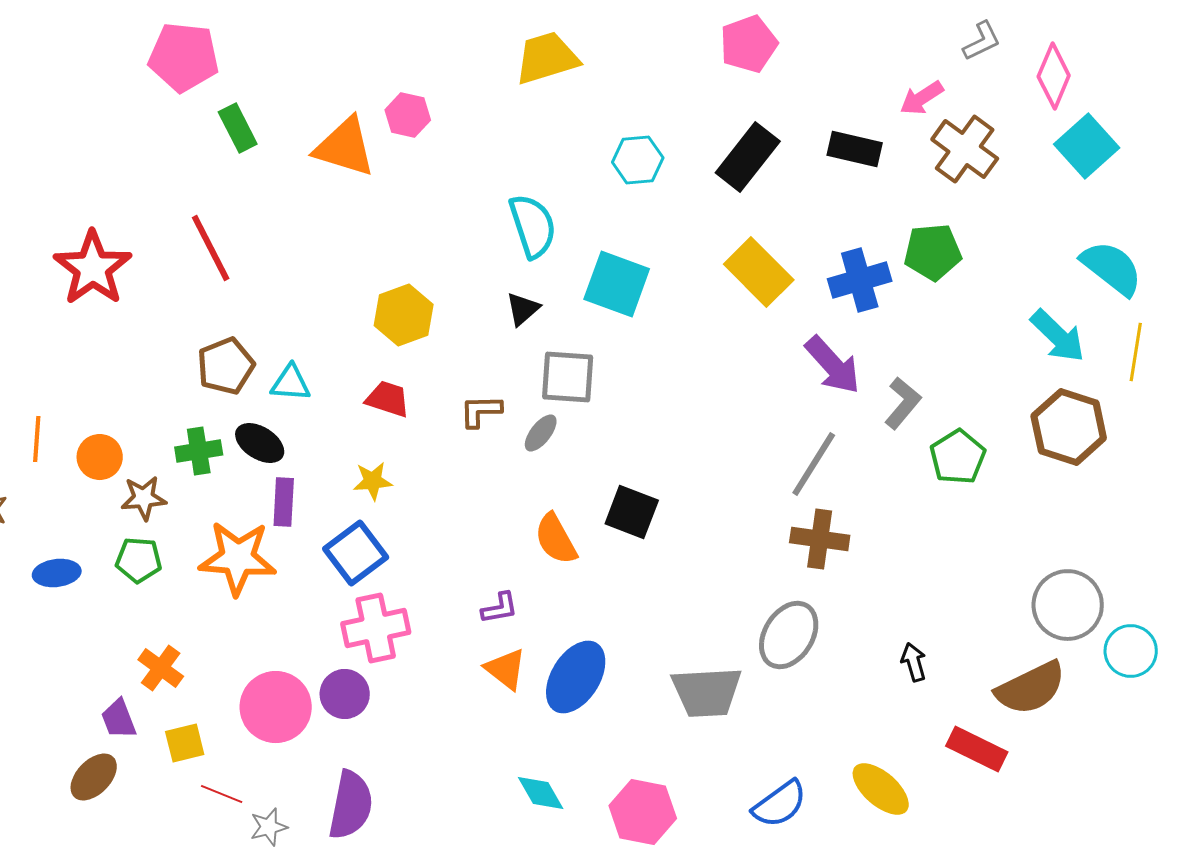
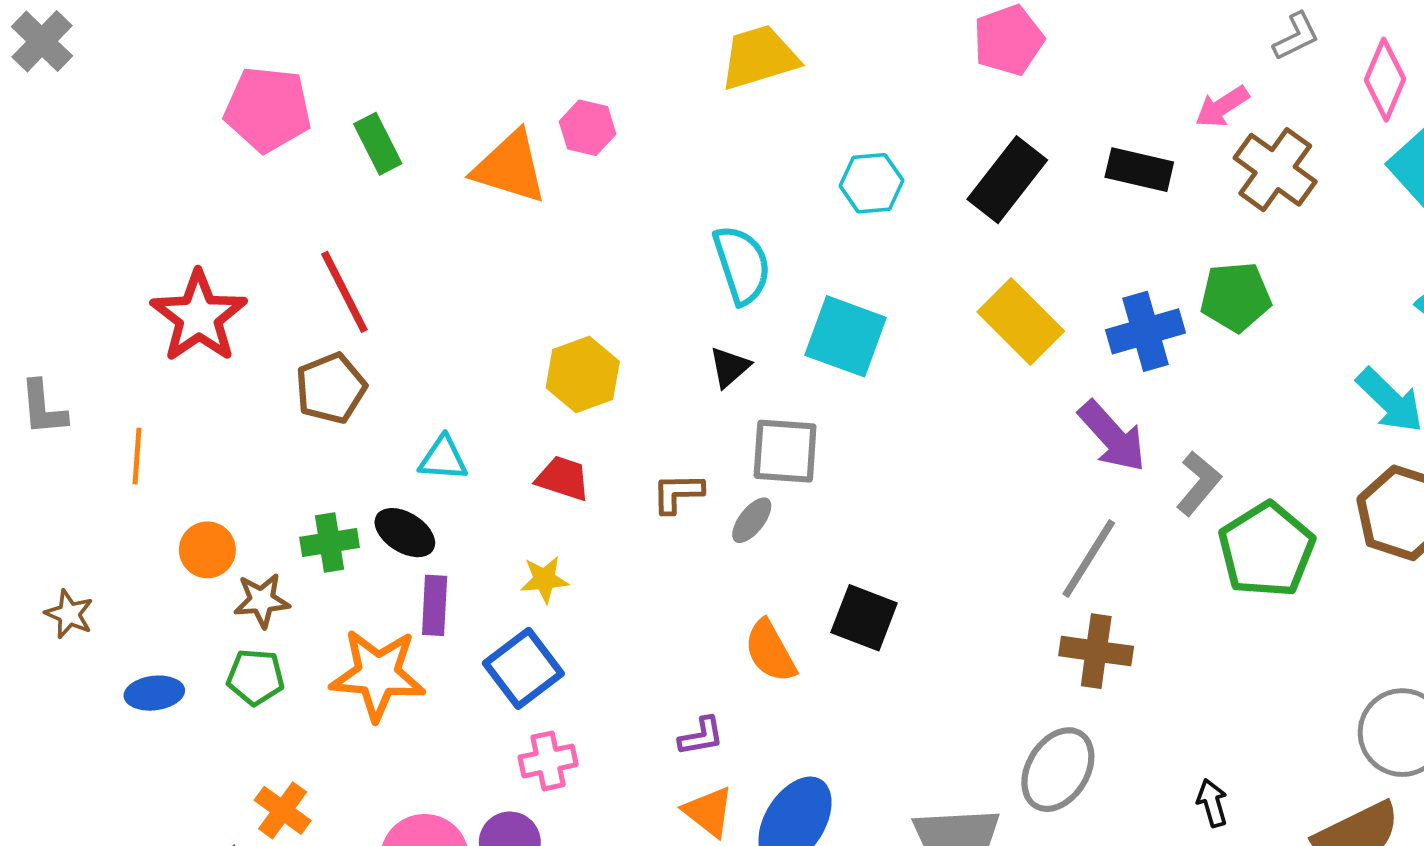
pink pentagon: (184, 57) -> (268, 109), moved
brown pentagon: (226, 366) -> (331, 388), moved
orange line: (37, 439) -> (137, 456), moved
green pentagon: (958, 457) -> (1266, 550), size x1.4
pink cross: (376, 628) -> (548, 761), size x0.7

